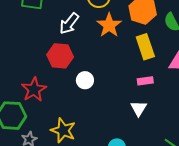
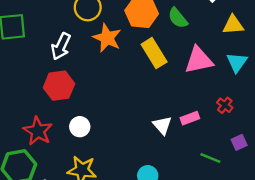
white circle: (85, 80) -> (80, 127), moved
pink rectangle: (145, 81) -> (190, 118), moved

